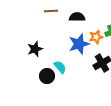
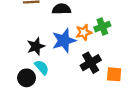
black star: (35, 49) -> (36, 46), moved

